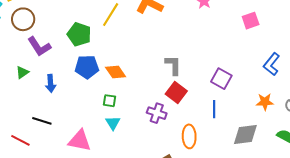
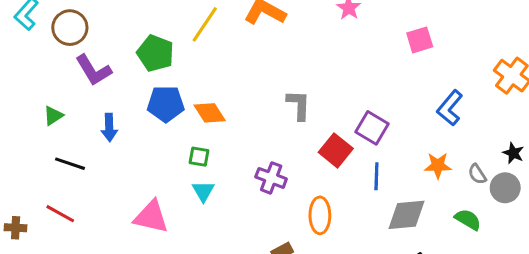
green triangle: (22, 72) -> (53, 116), moved
red square: (176, 92) -> (336, 150), moved
blue line: (214, 109) -> (376, 176), moved
black line: (42, 121) -> (70, 164), moved

